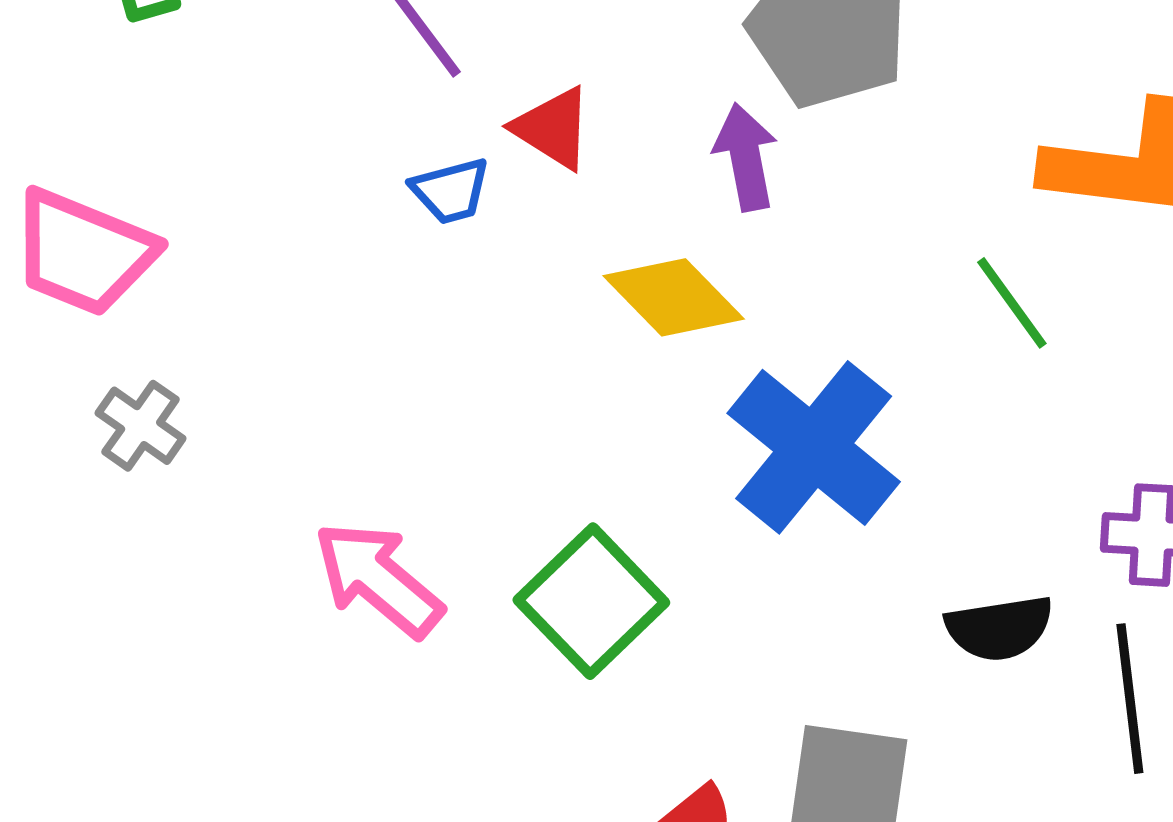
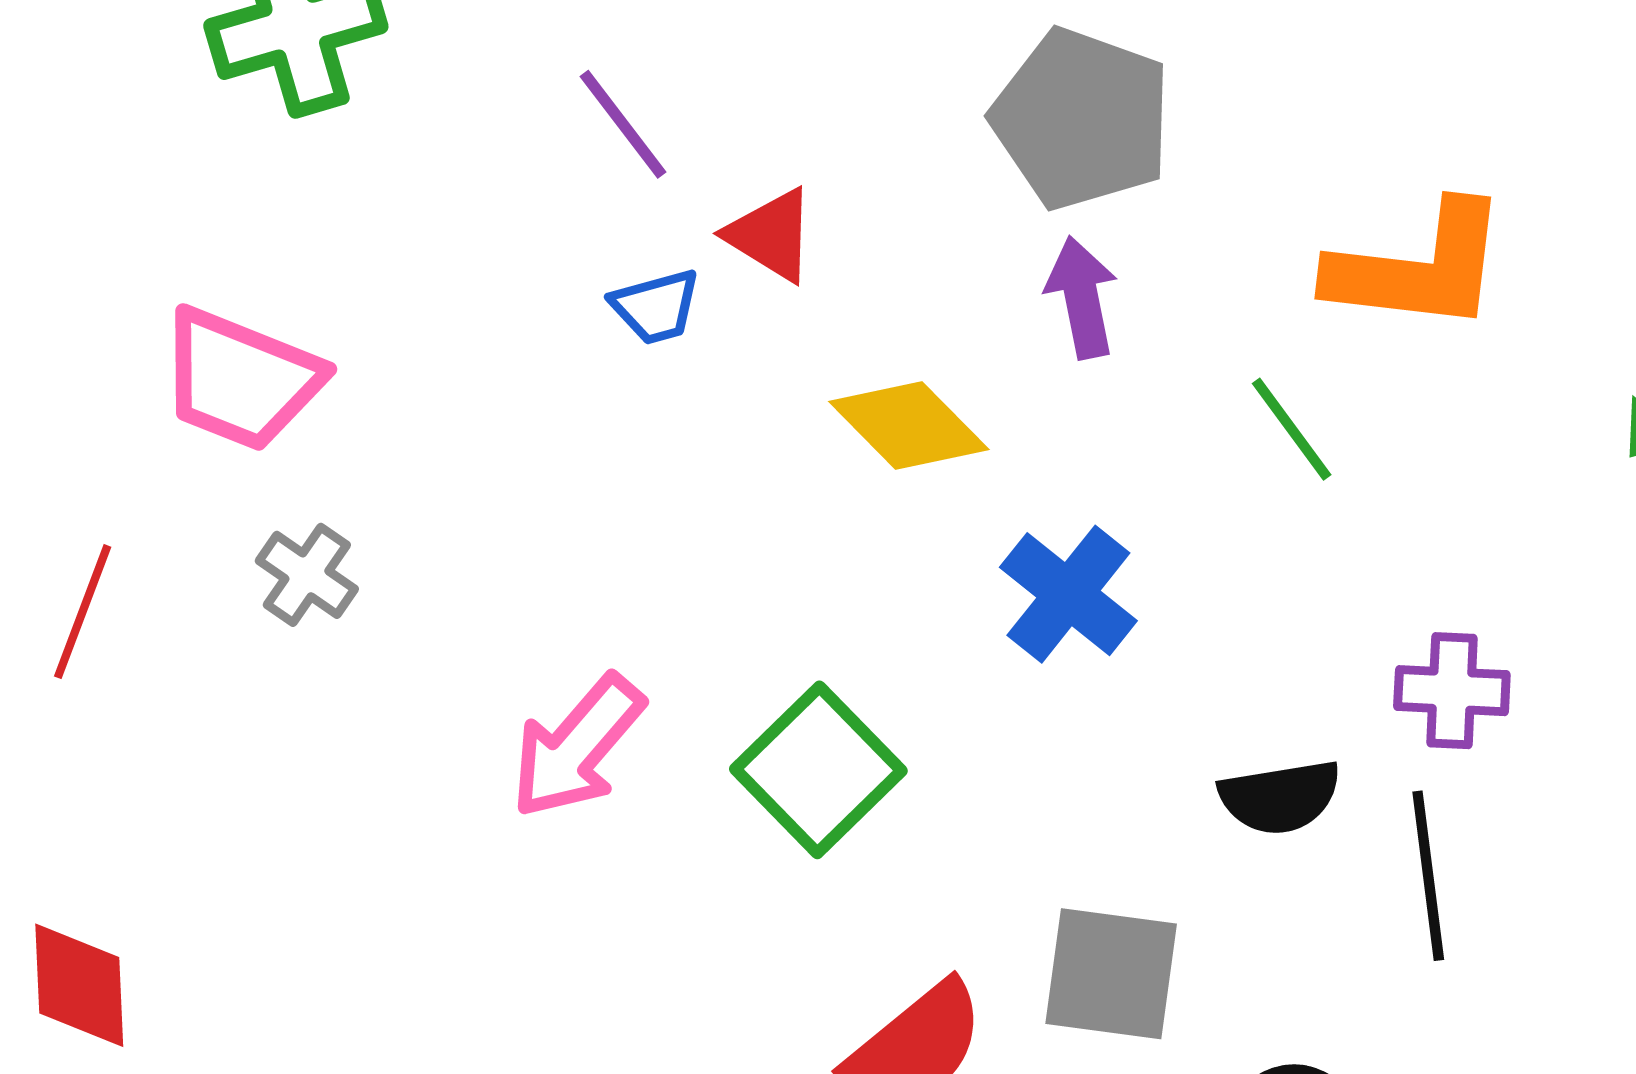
purple arrow: (746, 157) -> (1082, 297), moved
blue cross: (814, 447) -> (1068, 594), size x0.7
pink arrow: (378, 579) -> (577, 747), turned -89

